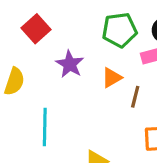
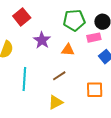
orange triangle: (112, 78) -> (68, 50), turned 32
brown line: (135, 97) -> (59, 76), moved, turned 40

